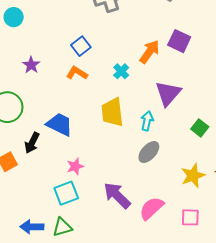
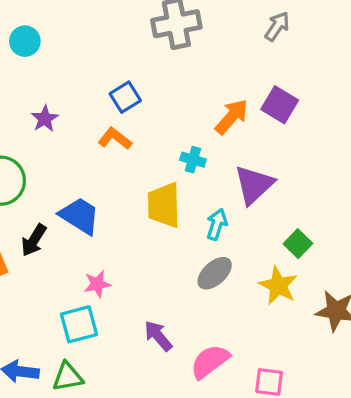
cyan cross: (121, 71) -> (193, 160), moved, turned -35
yellow star: (193, 176) -> (278, 286), moved, turned -30
purple arrow: (117, 195) -> (158, 336), size x0.7

